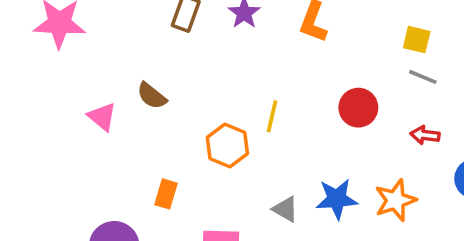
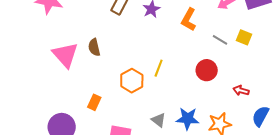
gray line: (423, 77) -> (220, 40), moved
brown semicircle: (152, 96) -> (94, 47), turned 30
pink triangle: (102, 117) -> (65, 55), size x1.6

